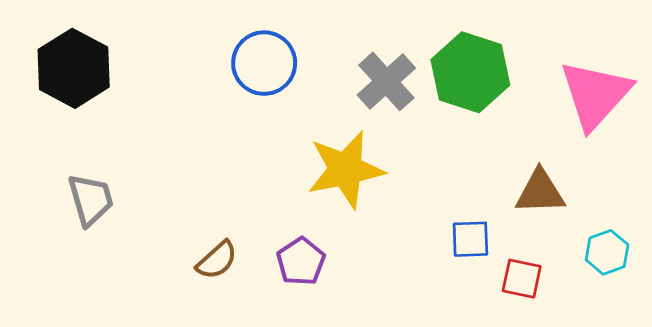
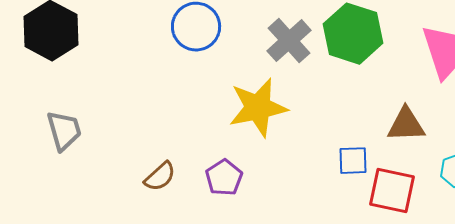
red square: (522, 279) -> (392, 191), size x1.5

